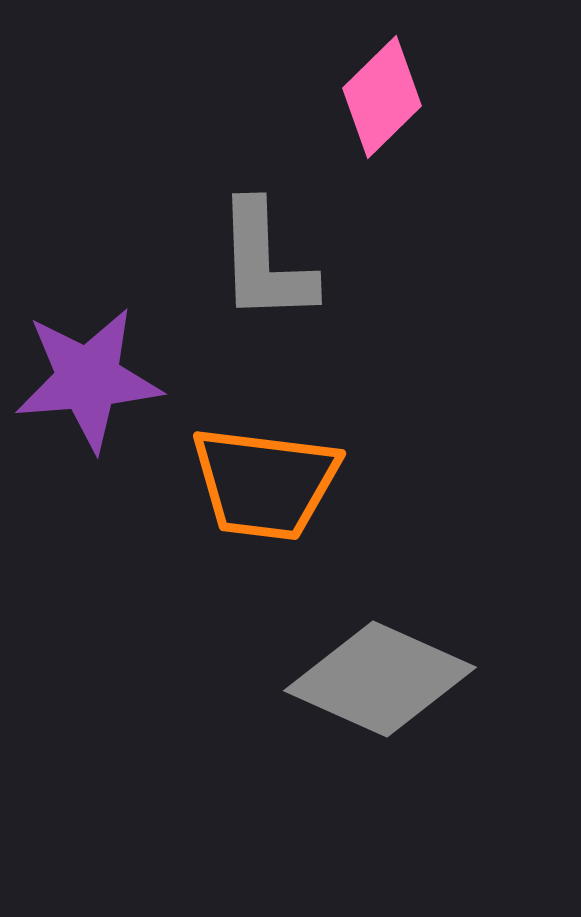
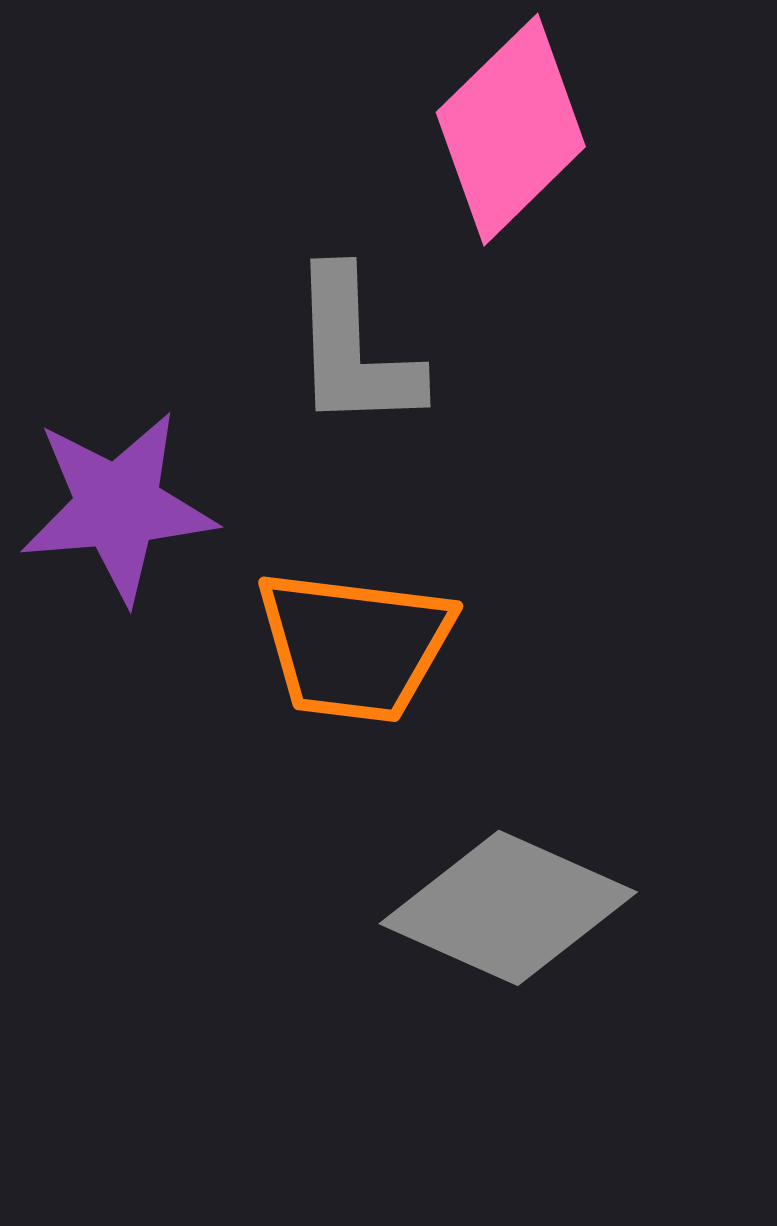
pink diamond: (382, 97) -> (511, 130), size x1.4

